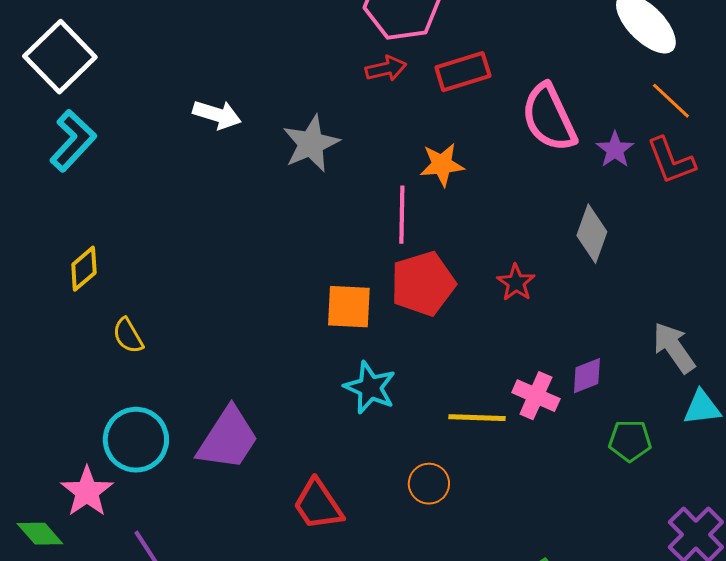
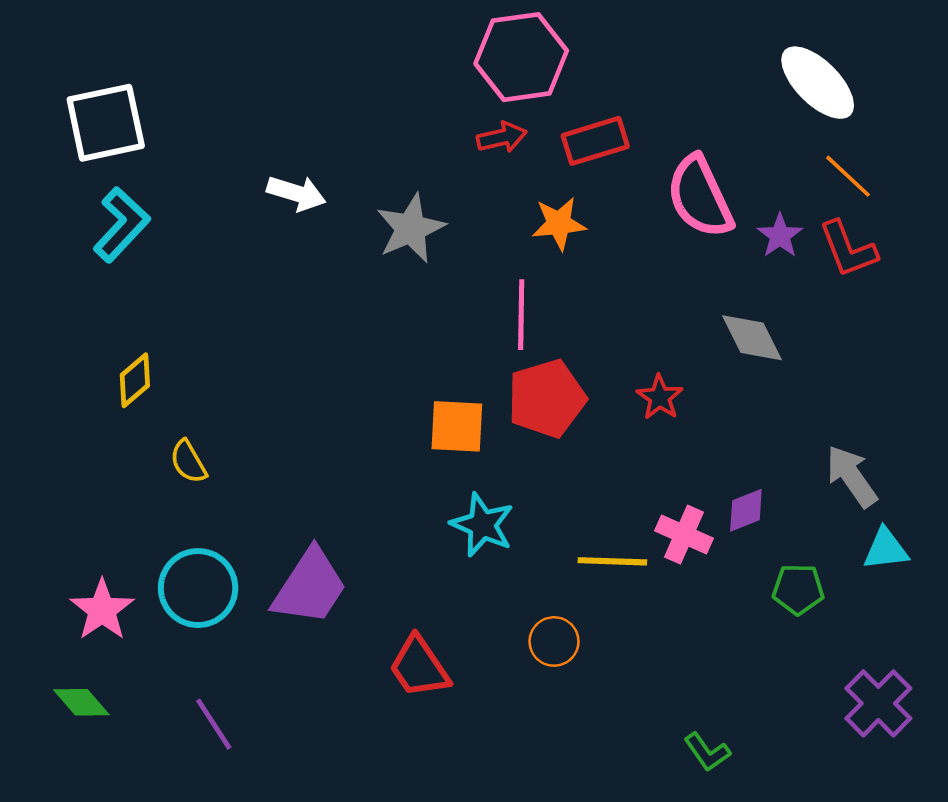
white square: (60, 57) -> (106, 123), turned 32
orange star: (442, 165) -> (559, 224), moved
gray diamond: (592, 234) -> (752, 338), turned -46
pink star: (87, 492) -> (102, 610), moved

